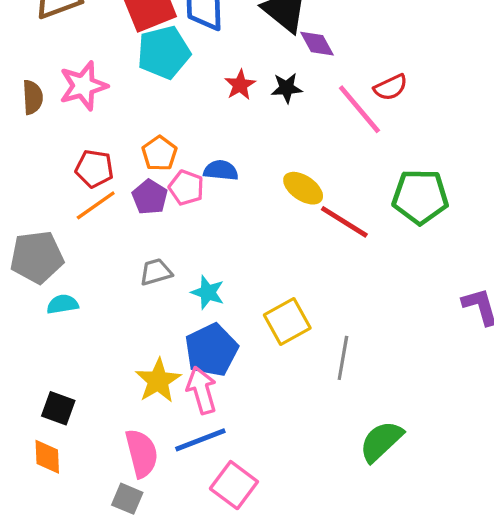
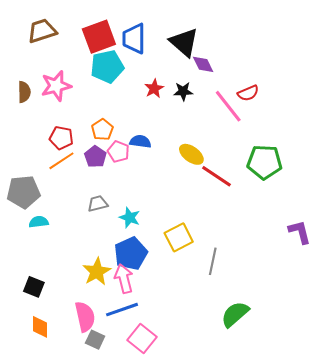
orange diamond: (47, 457) -> (40, 327), moved
gray square: (127, 499) -> (95, 340), moved

